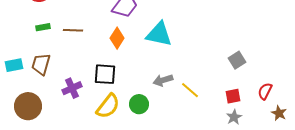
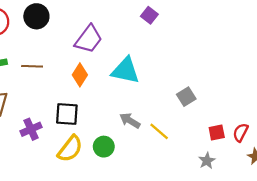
gray square: (237, 60) -> (186, 97), moved
gray arrow: (163, 80) -> (130, 121), turned 48
red square: (233, 96) -> (217, 132), moved

